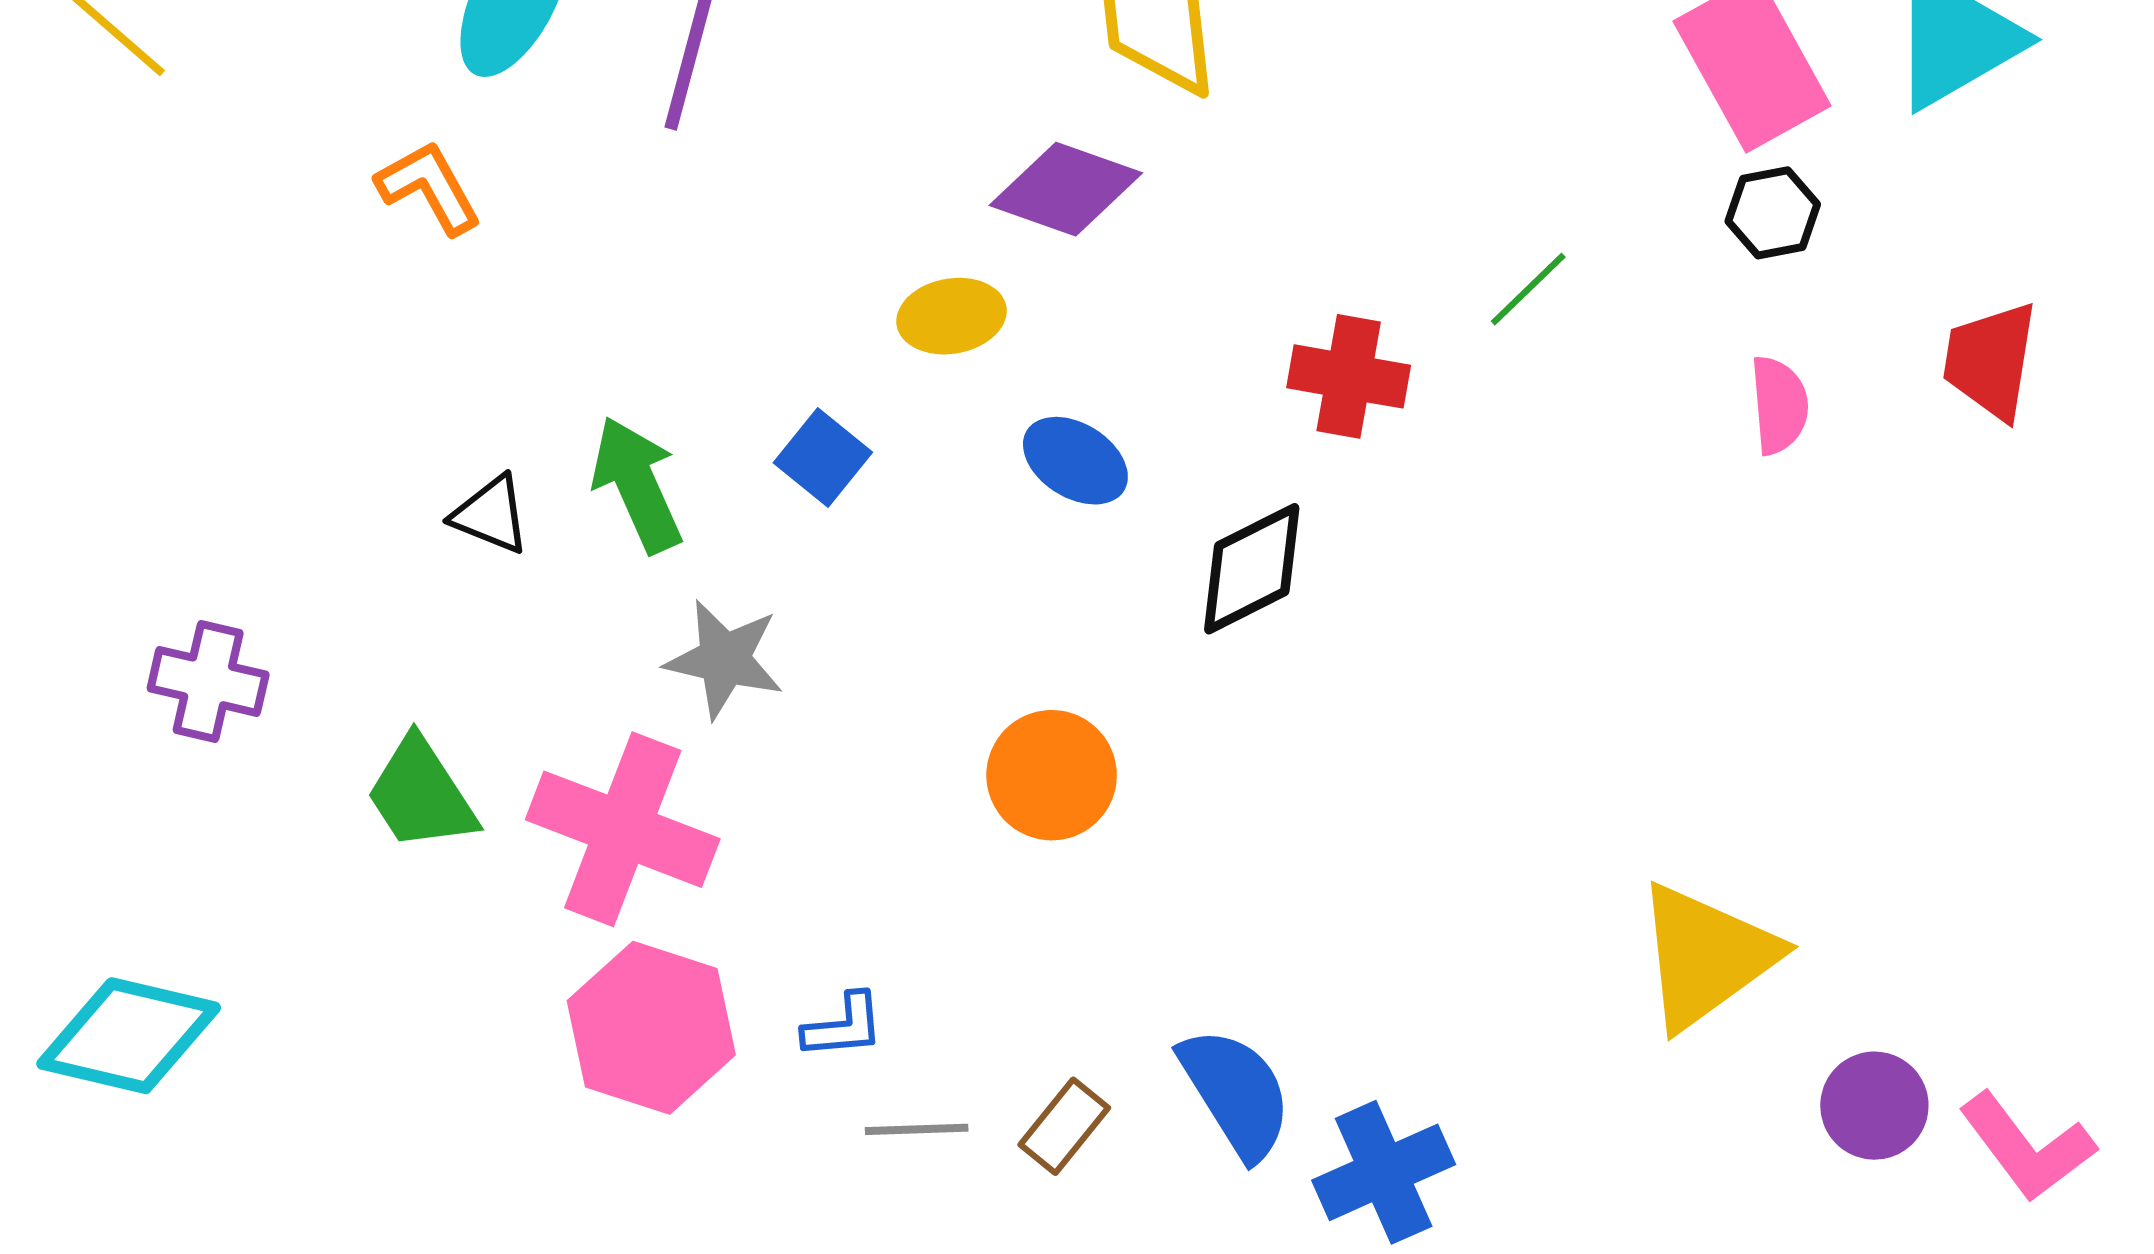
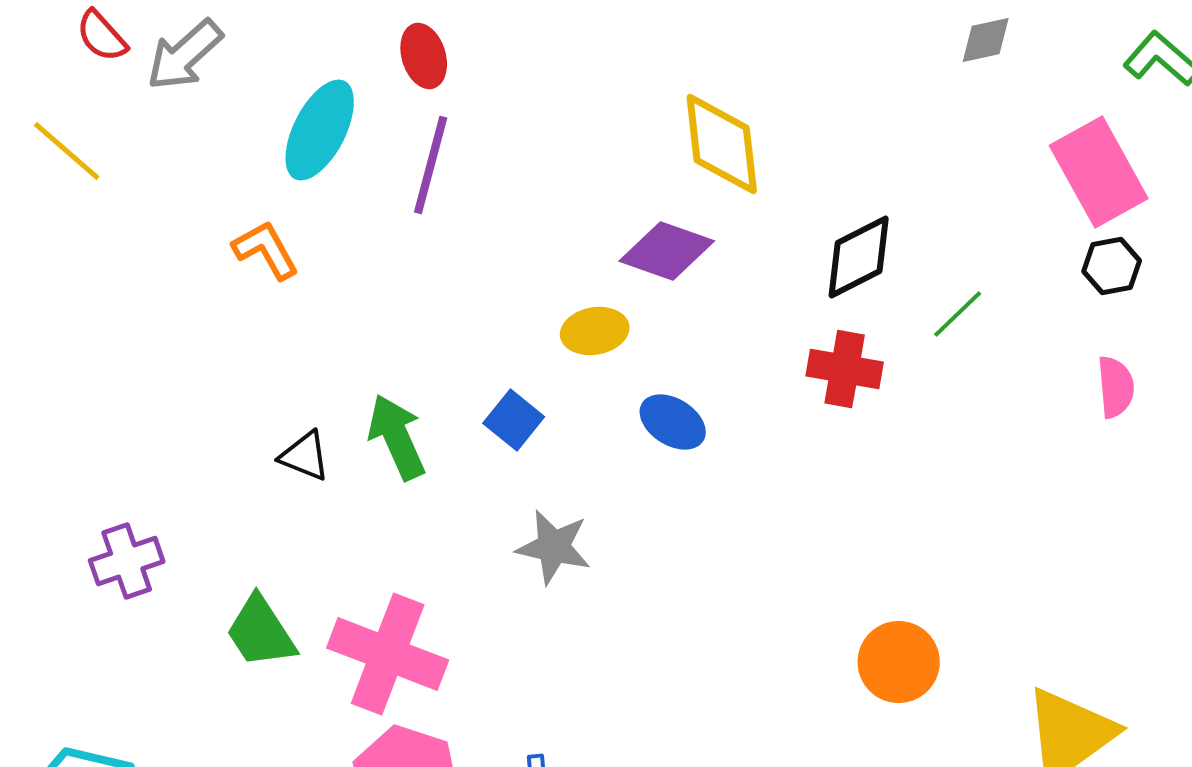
black diamond: (1252, 569) -> (859, 257), moved
gray star: (724, 659) -> (554, 547), moved
purple cross: (208, 681) -> (127, 561), turned -32
orange circle: (1052, 775) -> (899, 662), moved

